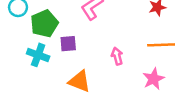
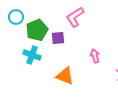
purple square: (68, 44) -> (58, 38), moved

